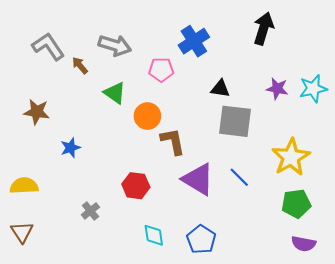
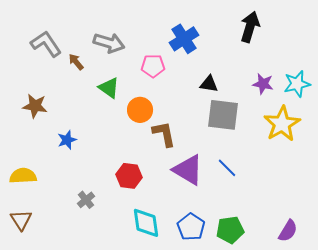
yellow star: (291, 157) -> (282, 124), moved
green pentagon: (296, 204) -> (230, 230), moved
cyan diamond: (154, 235) -> (146, 223), size x1.4
purple semicircle: (304, 244) -> (288, 231), turned -70

